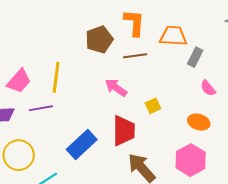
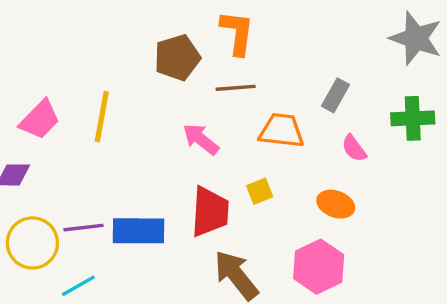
orange trapezoid: (173, 36) -> (282, 131), moved
yellow square: (153, 106) -> (260, 191), moved
purple line: (41, 108) -> (83, 228), moved
blue rectangle: (82, 144) -> (138, 231), turned 40

